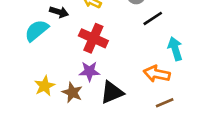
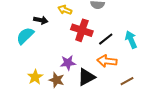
black line: (153, 18) -> (106, 39), moved
red cross: (93, 38) -> (82, 30), moved
orange arrow: (157, 74) -> (107, 61), moved

